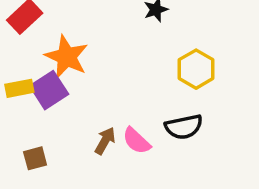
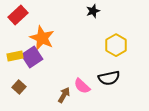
brown arrow: (105, 141) -> (64, 95), moved
brown square: (35, 158) -> (19, 87), moved, turned -32

